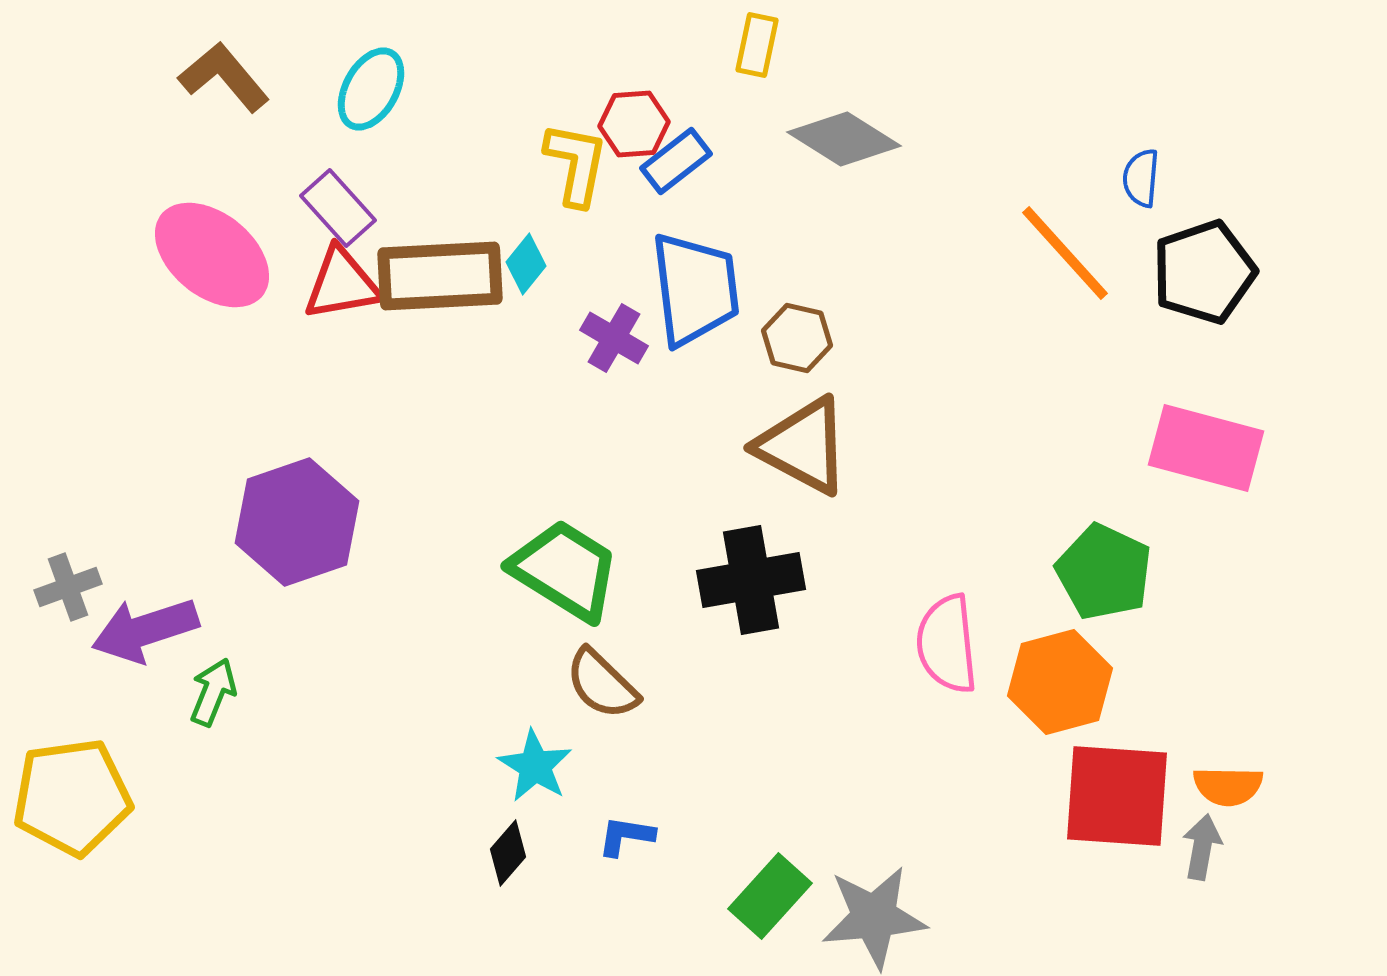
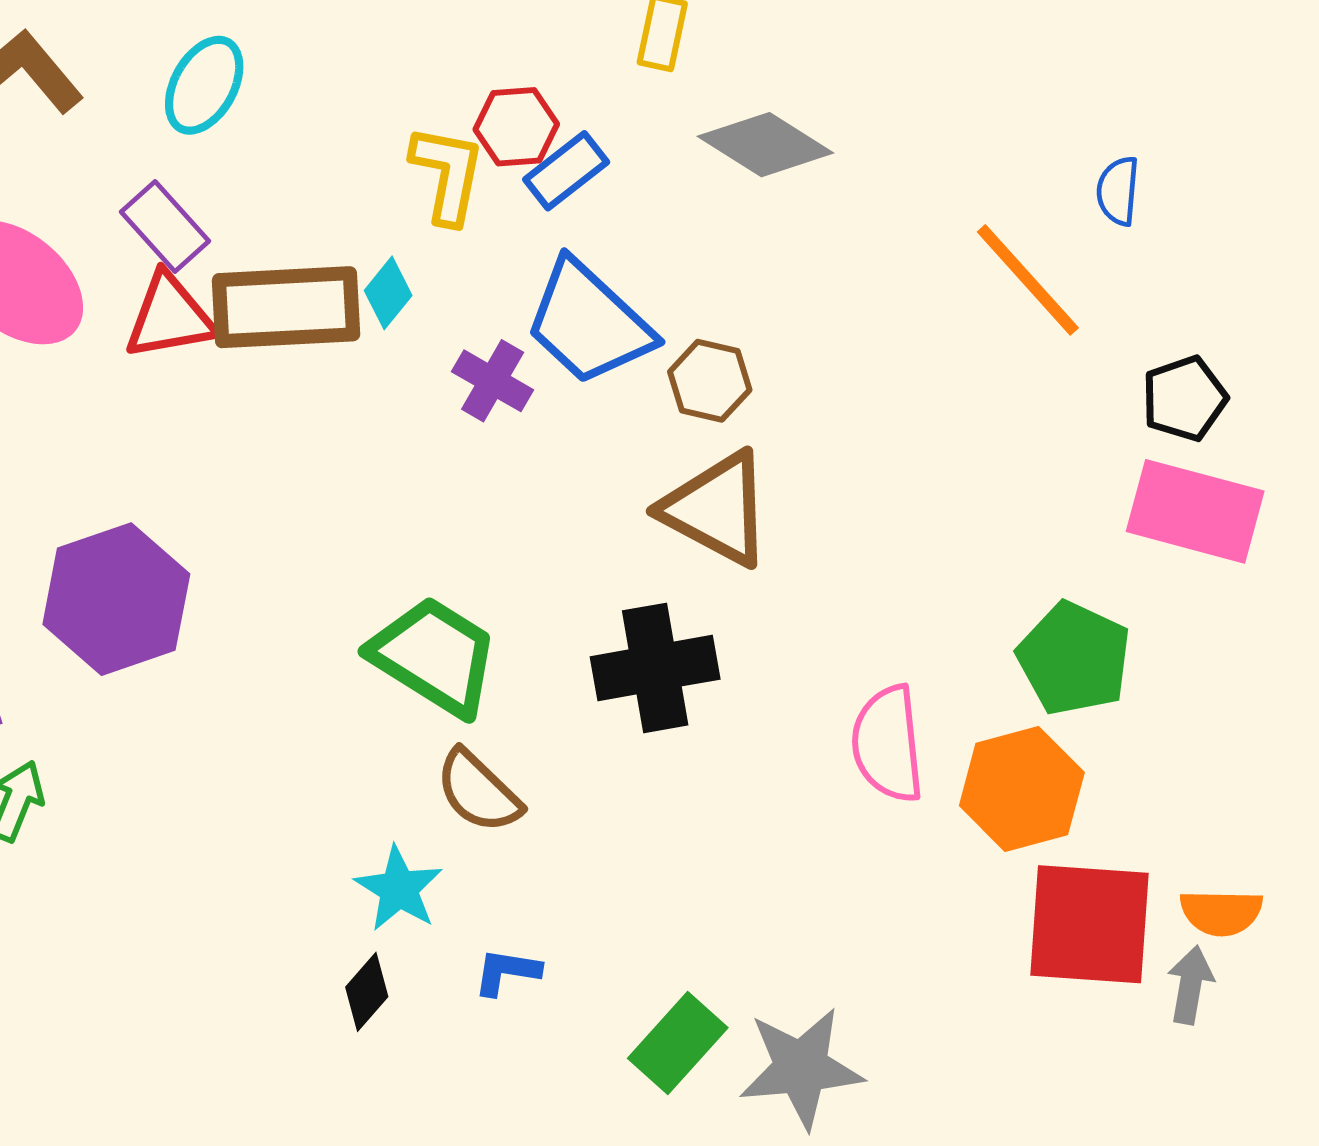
black pentagon: (1204, 272) -> (1184, 399), moved, size x0.7
blue trapezoid: (695, 289) -> (589, 323), turned 140

